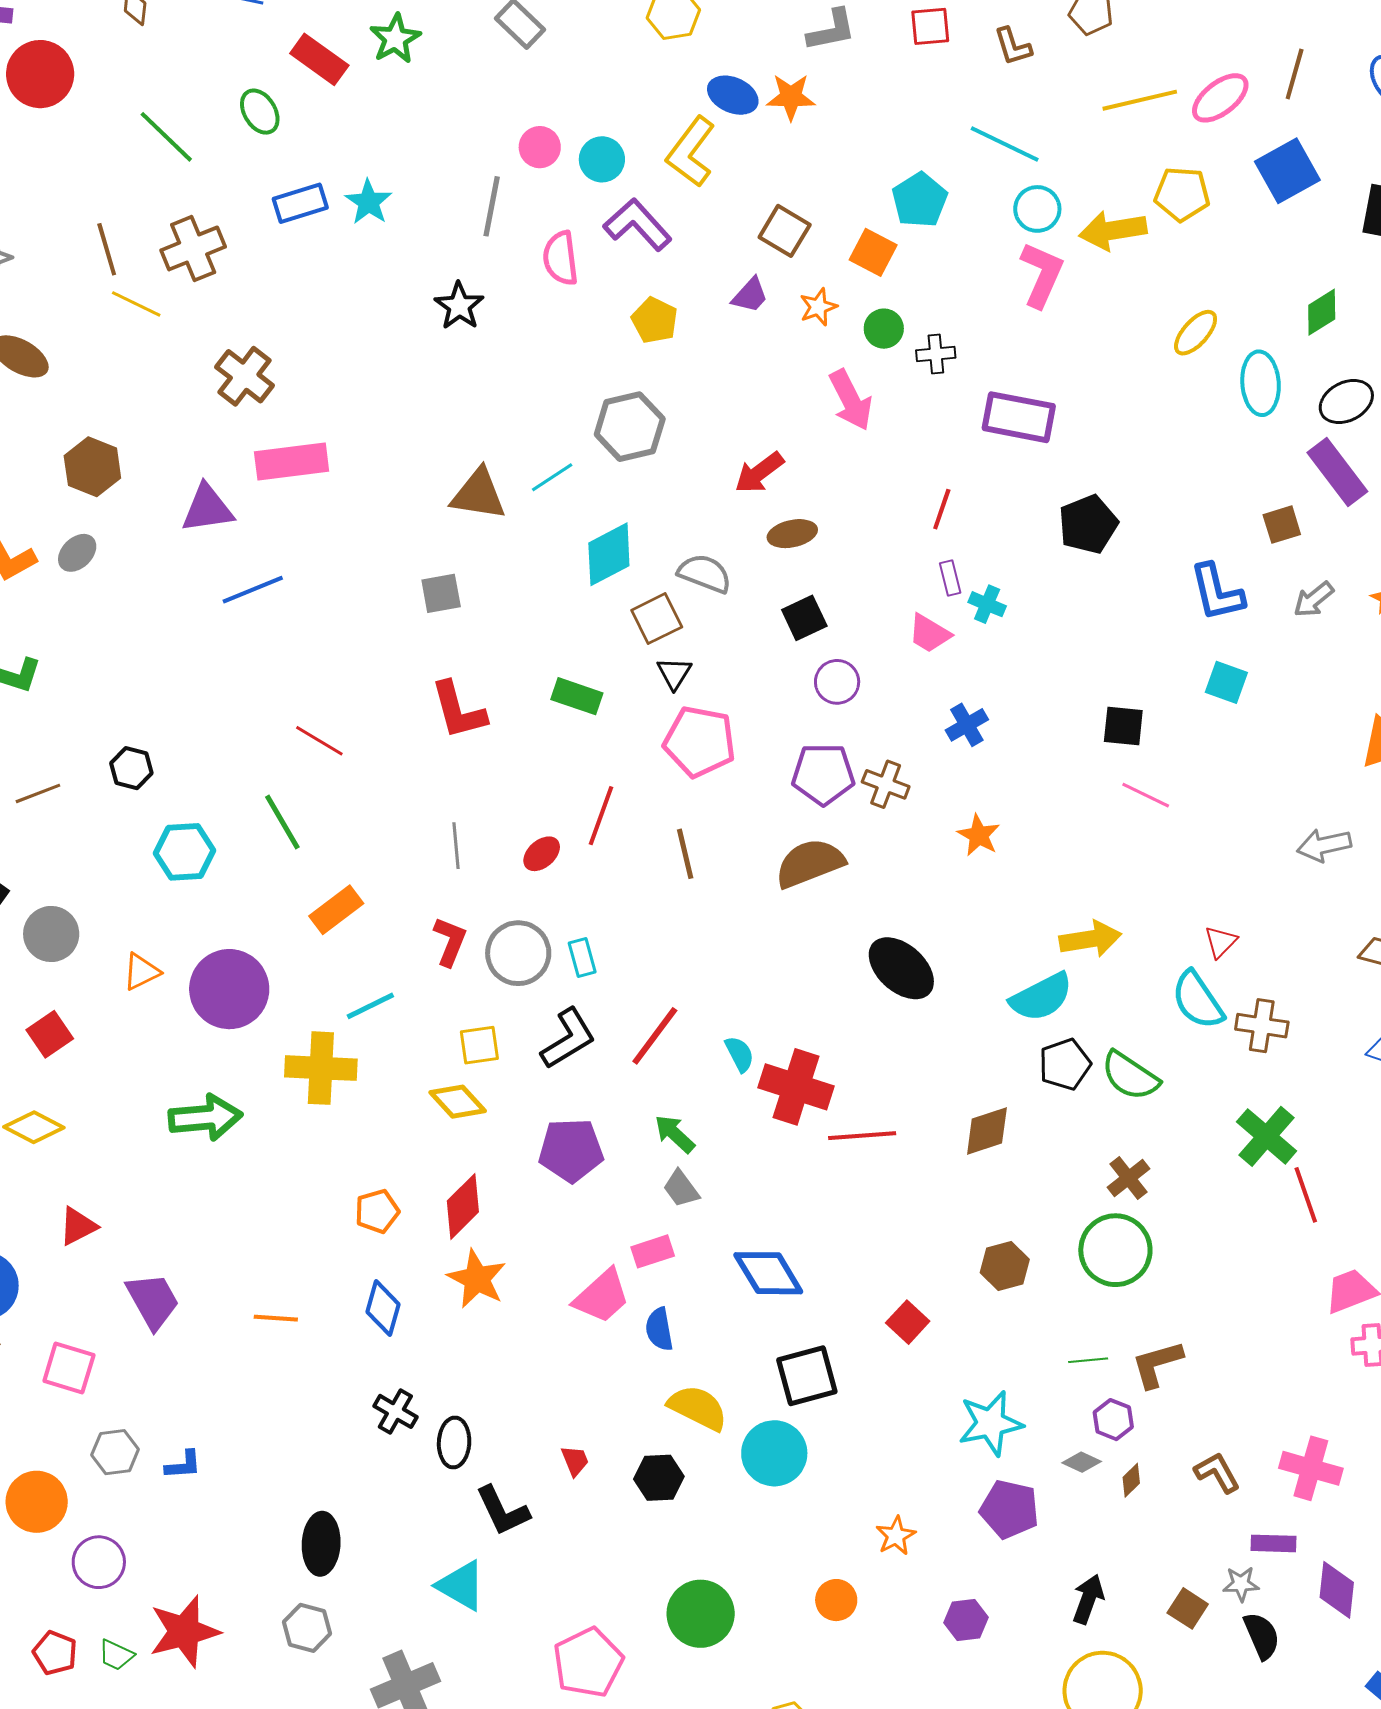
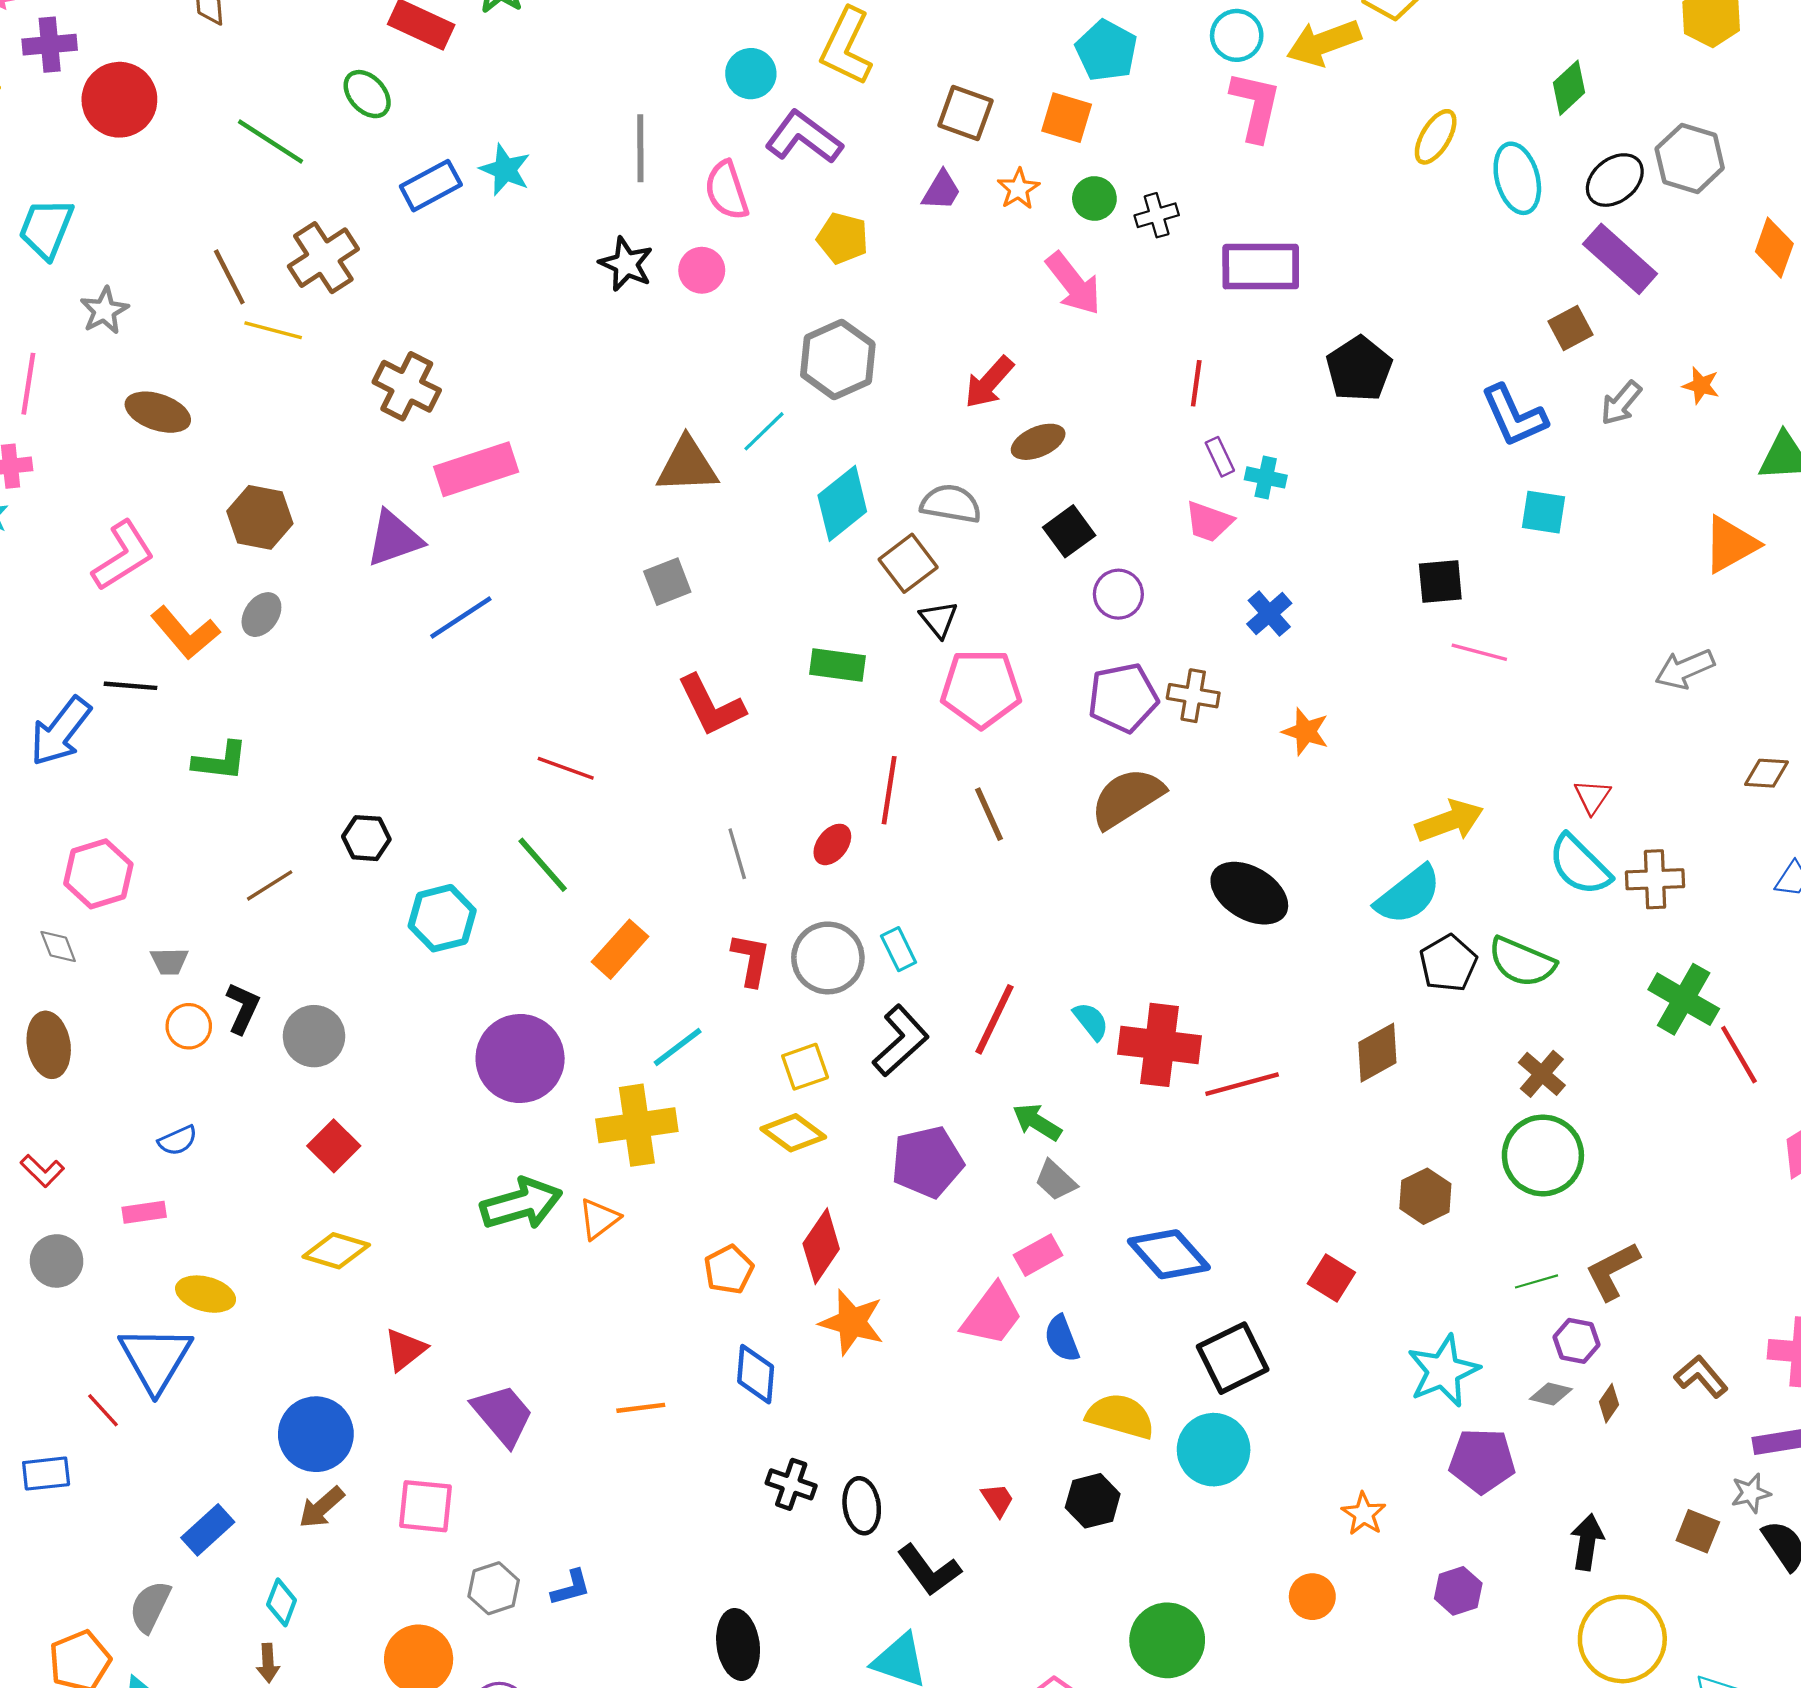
pink circle: (540, 147) -> (702, 270), moved
orange triangle: (141, 972) -> (599, 1219), moved

